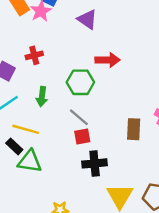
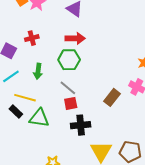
red arrow: (108, 60) -> (75, 38), moved
brown rectangle: (134, 129) -> (112, 97), turned 36
green triangle: (30, 161) -> (39, 118), moved

